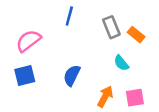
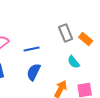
blue line: (69, 16) -> (32, 49), moved, turned 63

